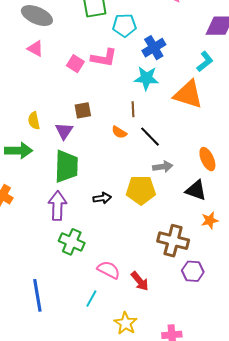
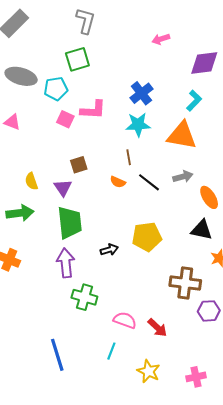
cyan pentagon: (124, 25) -> (56, 89), moved
pink triangle: (35, 49) -> (12, 122), moved
gray arrow: (163, 167) -> (183, 177), moved

